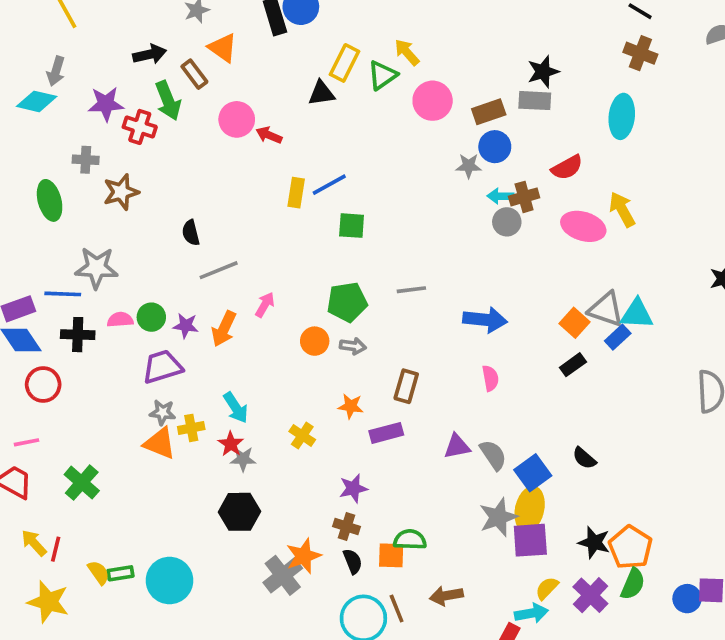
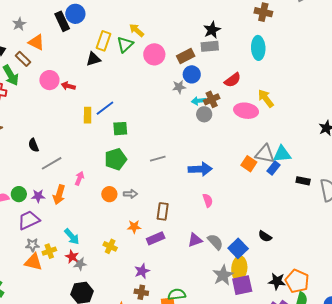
green pentagon: (347, 302) -> (116, 159), moved
black rectangle: (573, 365) -> (303, 181), moved, turned 56

